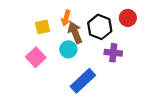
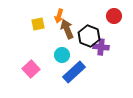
black hexagon: (100, 27) -> (89, 36), moved
cyan circle: (68, 49) -> (62, 55), moved
pink square: (36, 57) -> (31, 69), moved

